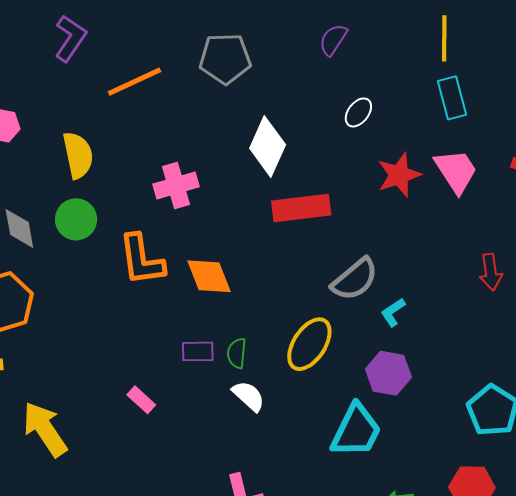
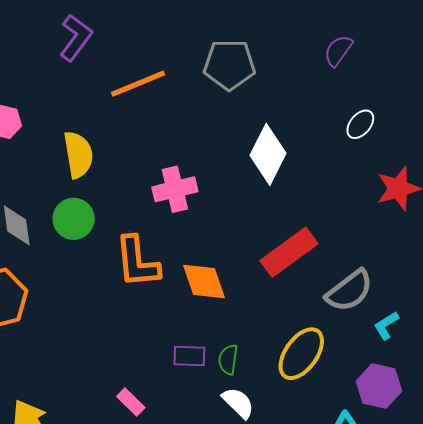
red rectangle: (301, 208) -> (289, 252), moved, turned -32

